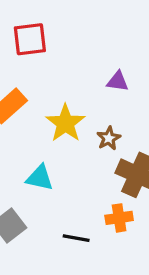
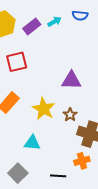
purple triangle: (118, 81) -> (71, 80), size x1.5

